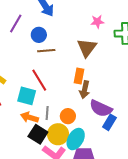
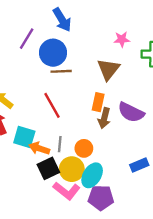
blue circle: (39, 35) -> (53, 53), size x1.5
cyan square: (27, 96) -> (24, 137), moved
purple semicircle: (101, 108) -> (131, 112), moved
blue rectangle: (109, 122) -> (139, 165), moved, turned 35
black square: (38, 134) -> (48, 168), turned 30

